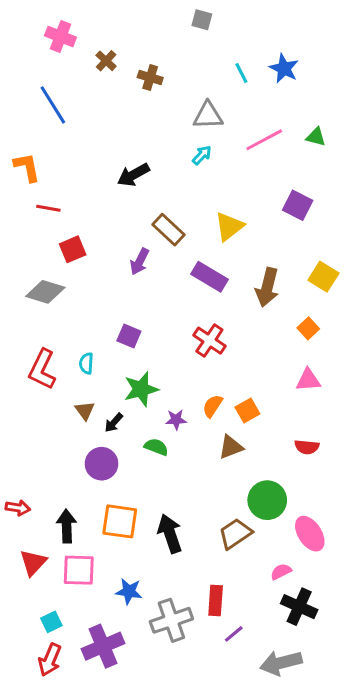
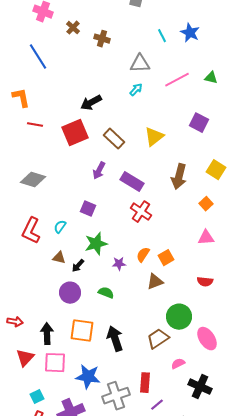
red square: (73, 249) -> (75, 133), moved, size x1.5
purple arrow: (140, 261) -> (99, 171), moved
purple rectangle: (209, 277) -> (132, 182), moved
cyan semicircle: (86, 363) -> (60, 227), turned 32
brown triangle: (85, 410) -> (59, 258), turned -40
green semicircle: (156, 447) -> (106, 293), moved
pink semicircle: (281, 572) -> (178, 364), moved
blue star: (129, 591) -> (88, 377), size x1.4

